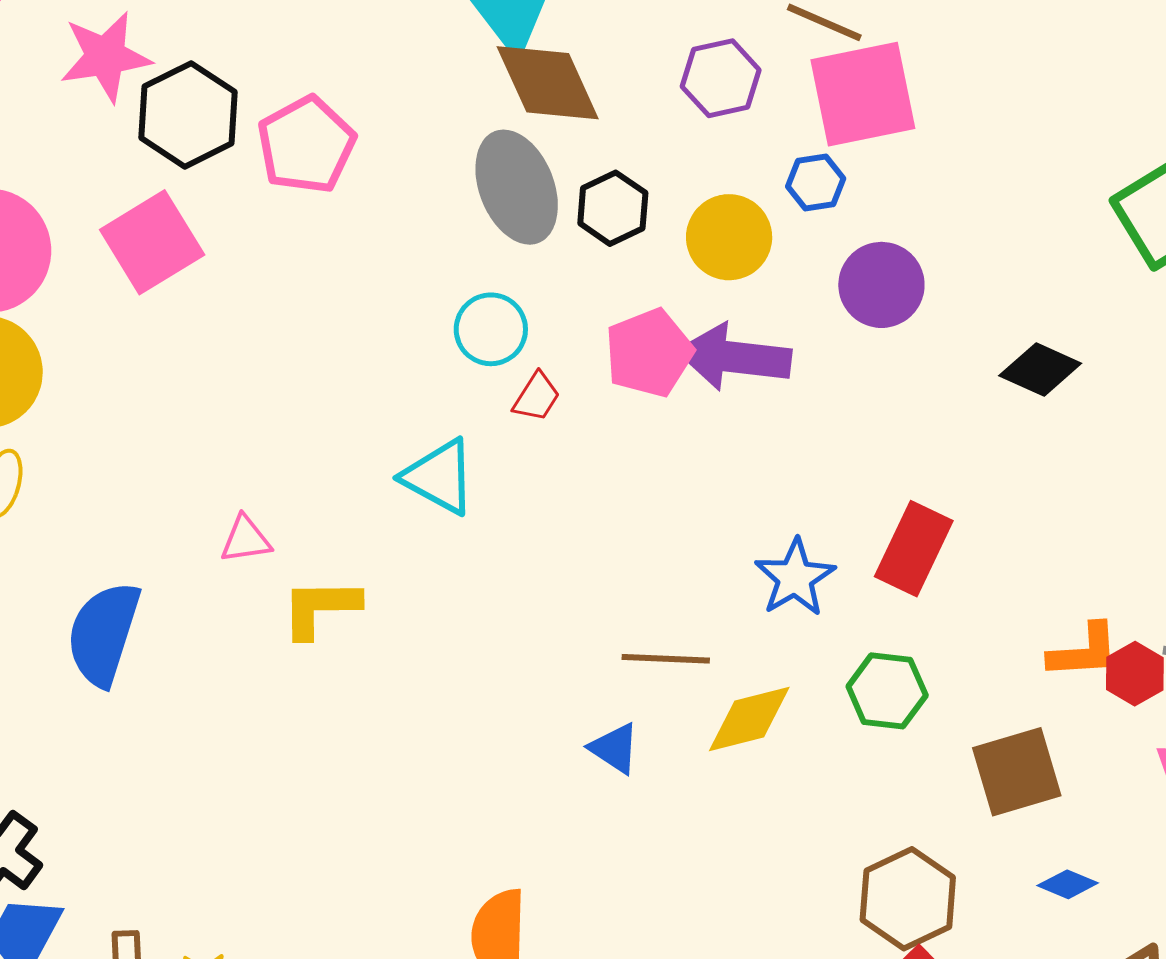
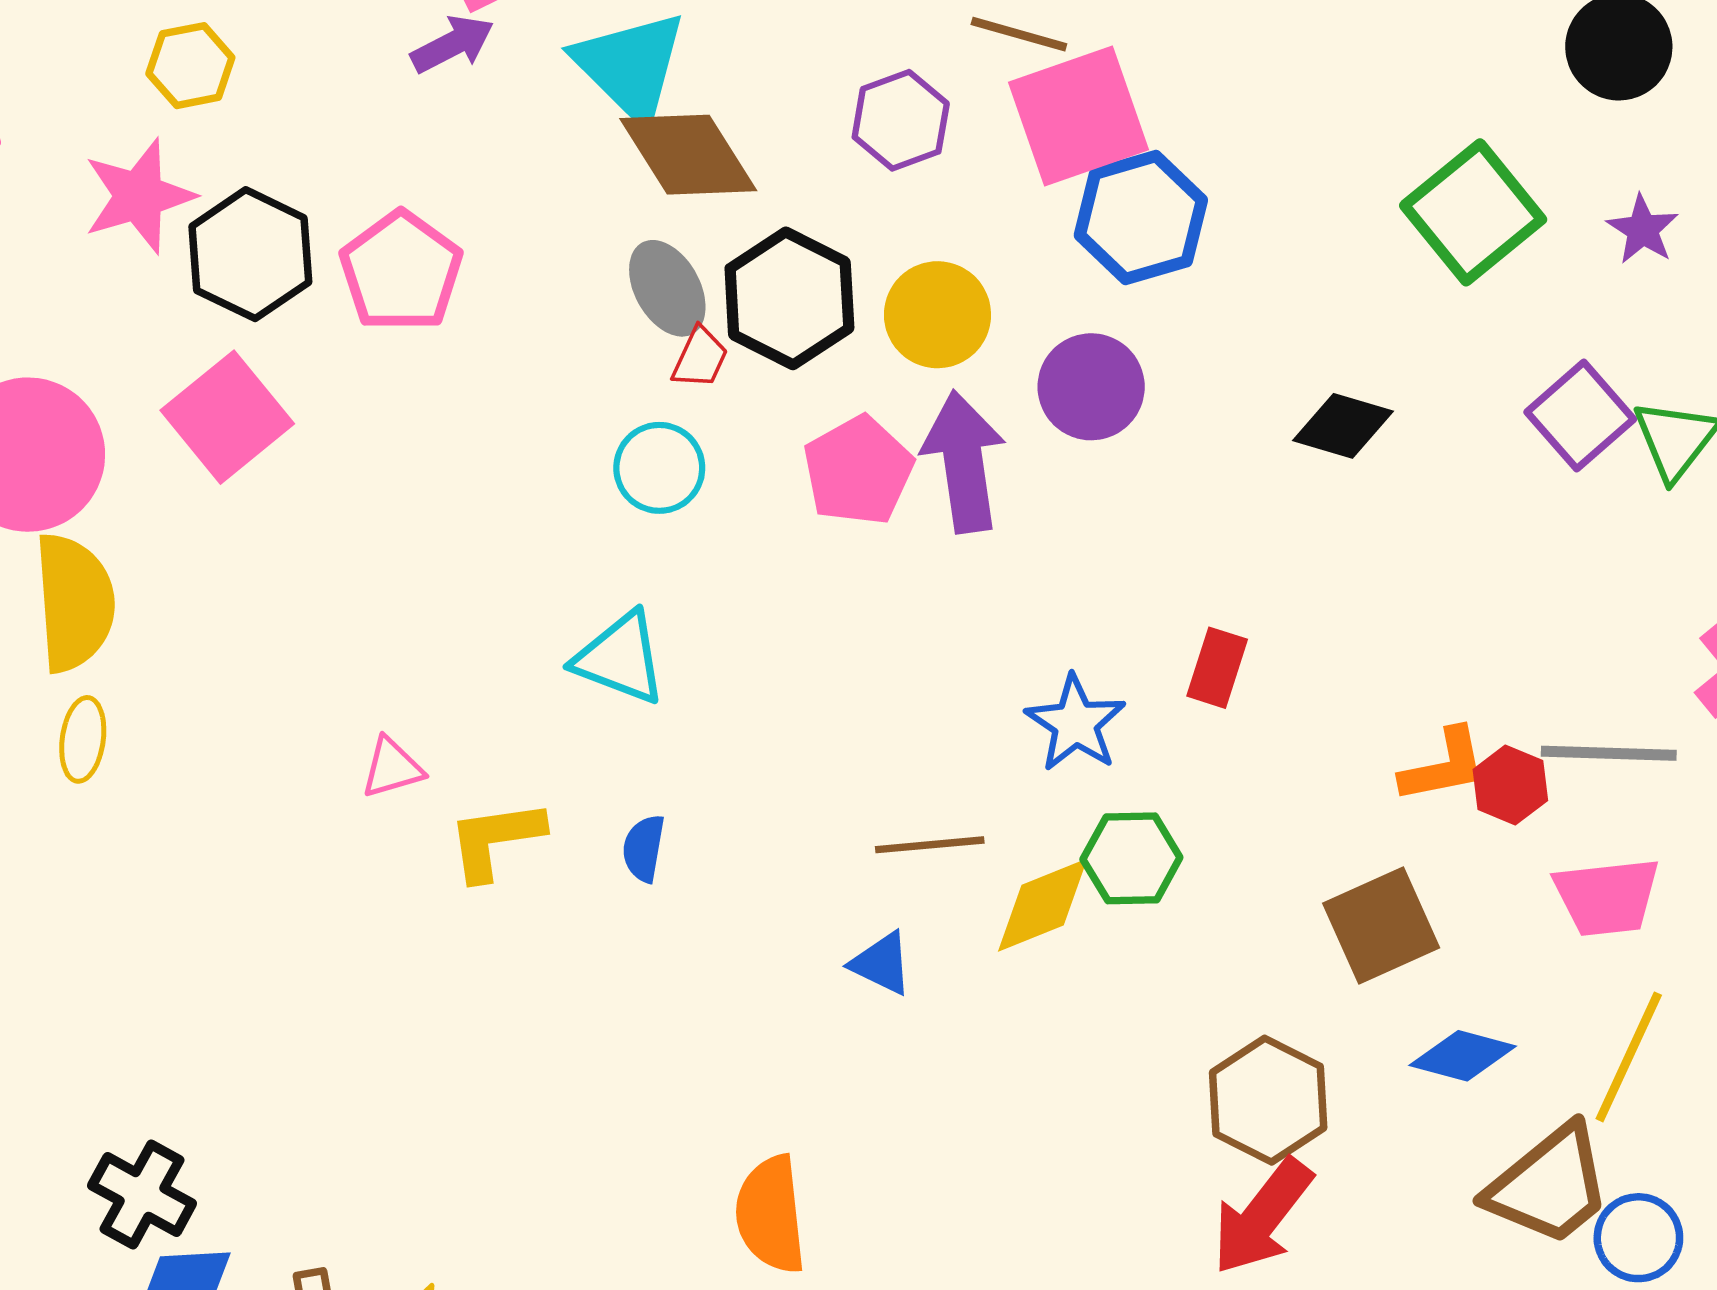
blue hexagon: (816, 182) -> (1141, 218), moved, size x1.8
gray ellipse: (517, 187) -> (667, 288), size x0.7
black hexagon: (613, 208) -> (789, 298), size x1.5
purple circle: (881, 285) -> (1091, 387), moved
purple arrow: (734, 357) -> (964, 462), turned 83
red trapezoid: (536, 397) -> (700, 358), moved
red rectangle: (914, 549) -> (1217, 668), size x0.7
blue semicircle: (103, 634) -> (644, 848), moved, size x0.5
green hexagon: (887, 691) -> (1131, 858), moved
blue diamond: (1068, 884) -> (1463, 1056), size x1.4

